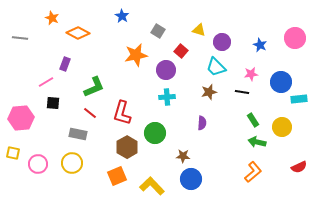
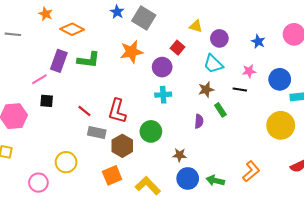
gray square: (158, 31) -> (144, 18), moved, size x1.6
purple rectangle: (65, 64) -> (59, 61), size x1.5
green L-shape: (94, 87) -> (89, 60), moved, turned 30
green rectangle: (253, 120) -> (220, 110), moved
yellow circle: (282, 127) -> (281, 125), size x1.4
gray rectangle: (78, 134) -> (97, 132), moved
green arrow: (257, 142) -> (215, 181), moved
pink circle: (38, 164) -> (38, 183), moved

